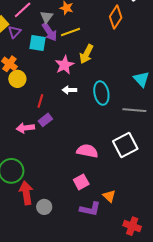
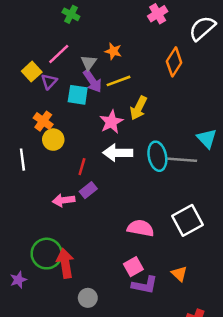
white arrow: (69, 90) -> (118, 153), size x1.6
gray line: (134, 110) -> (182, 160), moved
red arrow: (26, 193) -> (65, 263), moved
orange triangle: (109, 196) -> (179, 274), moved
purple L-shape: (90, 209) -> (145, 285), moved

